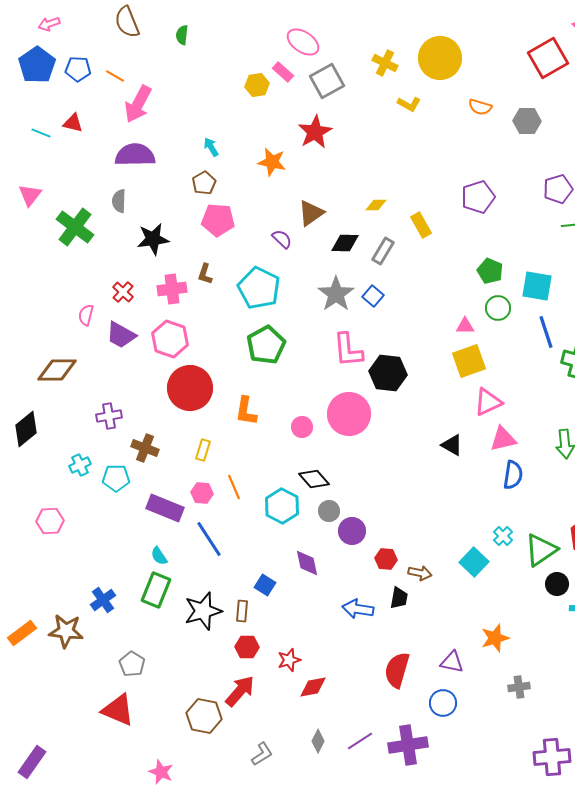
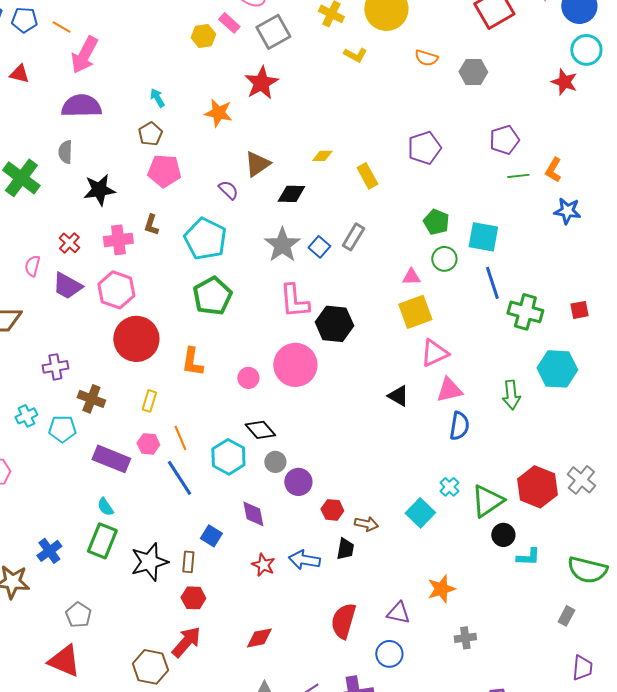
gray rectangle: (383, 251) -> (353, 237), moved
blue line: (209, 539) -> (179, 478), moved
red star: (289, 660) -> (263, 565), moved, turned -30

